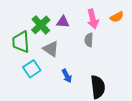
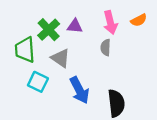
cyan square: (32, 69) -> (38, 82), turned -30
blue arrow: (67, 76) -> (79, 90), size x1.6

